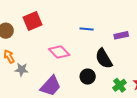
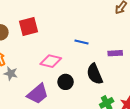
pink diamond: (59, 52) -> (51, 61), turned -40
black circle: (88, 77) -> (66, 82), moved

